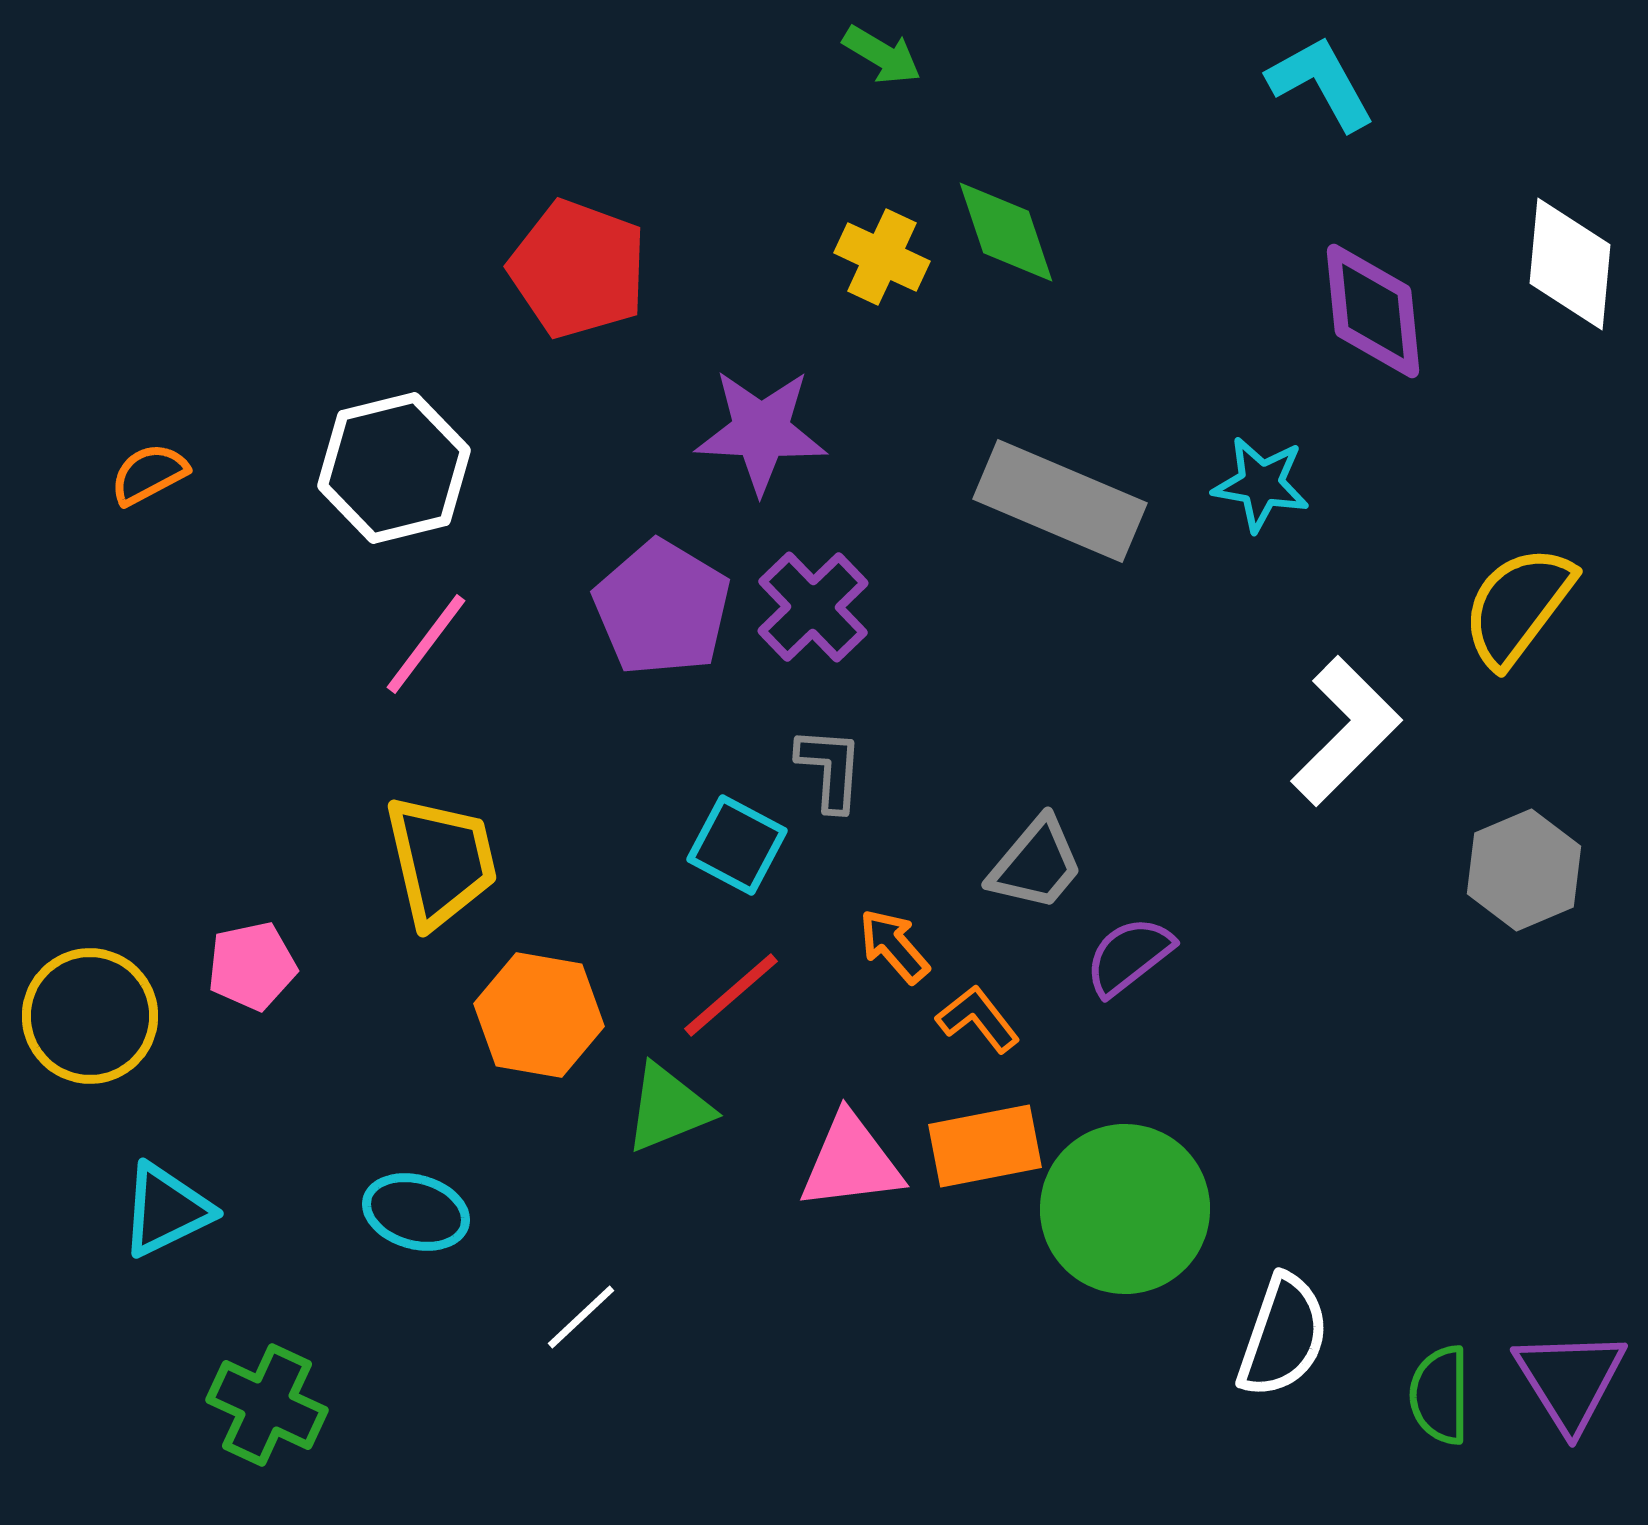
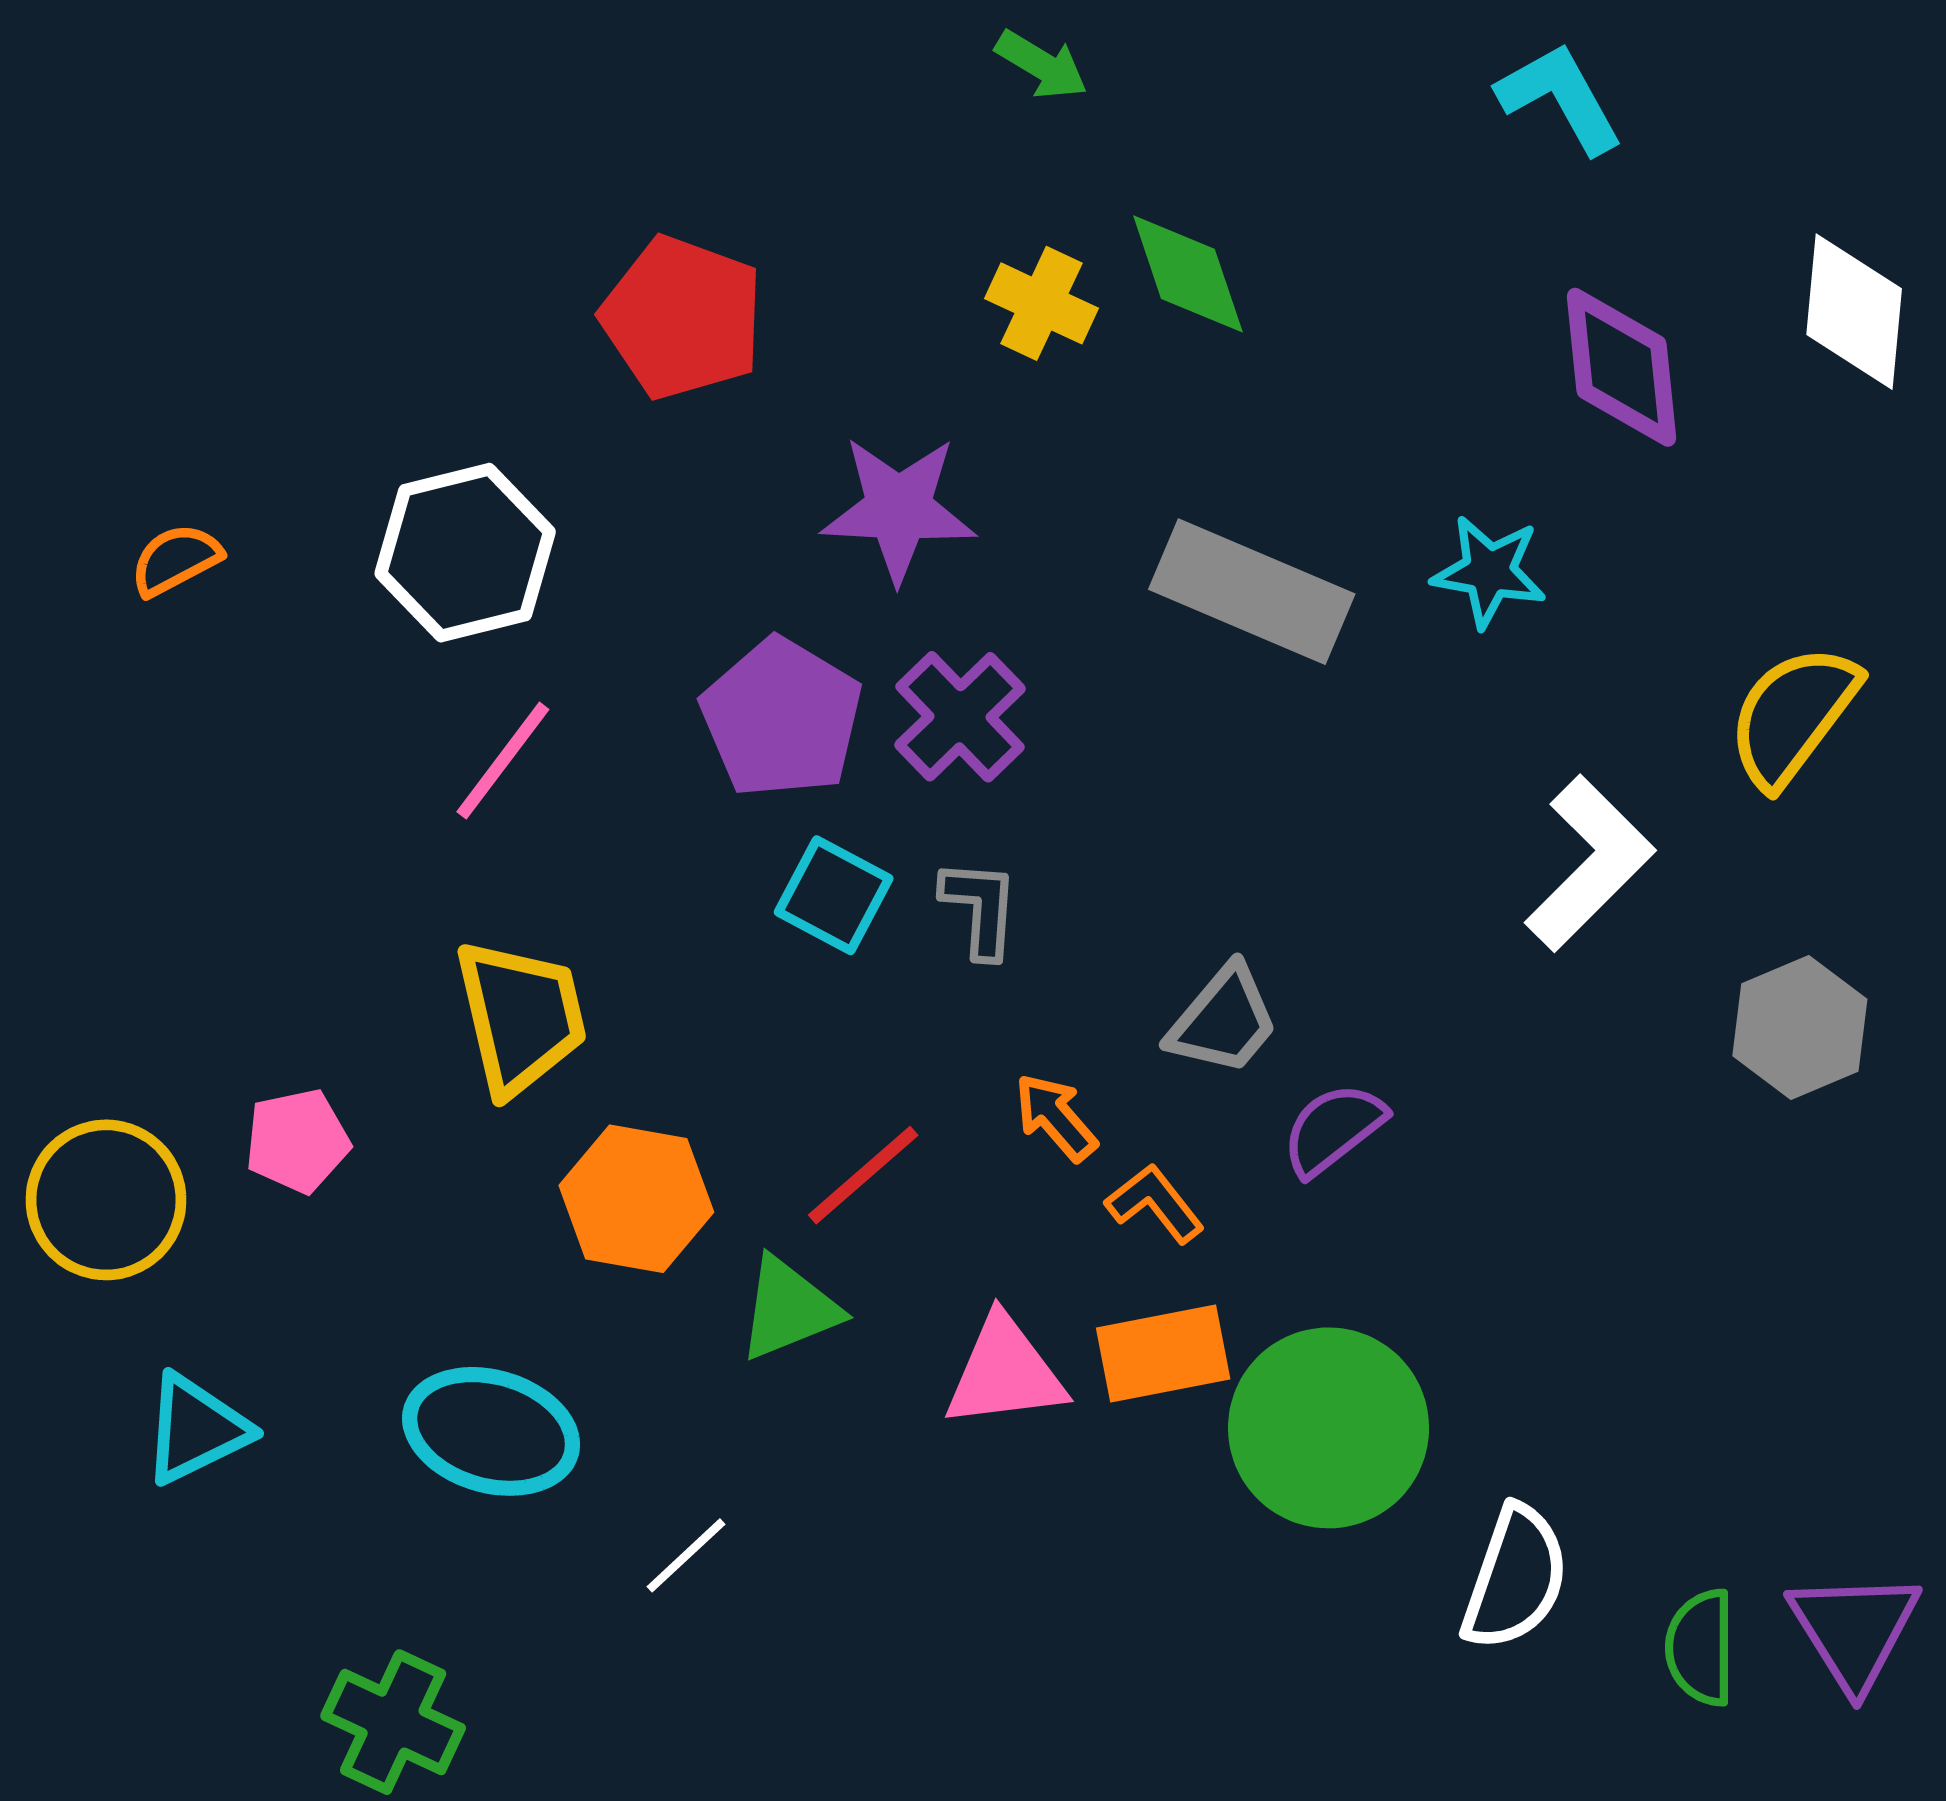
cyan square: (737, 845) -> (834, 895), moved
cyan ellipse: (416, 1212) -> (491, 1431), size x1.4
green cross: (267, 1405) -> (393, 1722), moved

